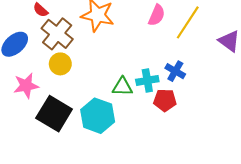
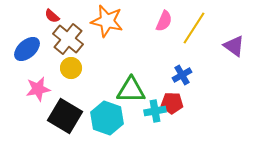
blue cross: (175, 71) -> (182, 75), turned 30
cyan cross: (147, 80) -> (155, 111), moved
green triangle: (122, 87) -> (131, 90), size x1.4

